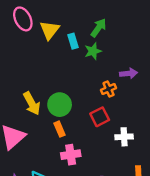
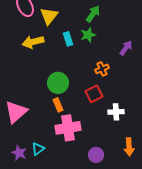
cyan rectangle: (73, 41) -> (68, 39), moved
purple arrow: (129, 73) -> (126, 48), moved, turned -49
yellow arrow: (32, 103) -> (33, 42), moved, turned 105
pink cross: (71, 155) -> (68, 128), size x1.4

